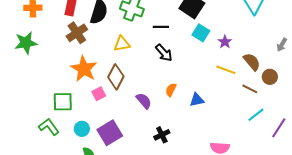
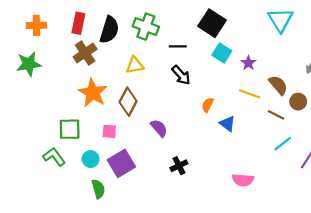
orange semicircle: (171, 90) -> (208, 105), moved
pink square: (99, 94) -> (109, 131), moved, turned 32
blue triangle: (197, 100) -> (227, 124), moved, turned 49

